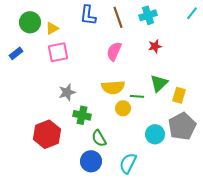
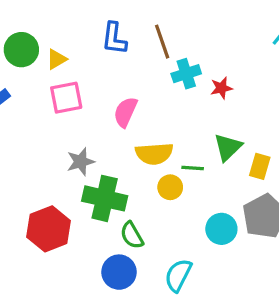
cyan cross: (148, 15) -> (186, 74), moved
pink semicircle: (114, 51) -> (125, 112), moved
green cross: (82, 115) -> (105, 198), size x1.5

